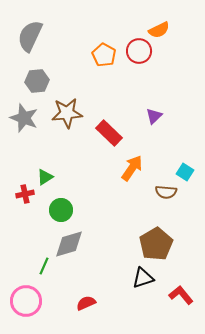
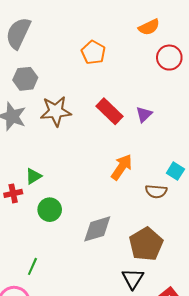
red circle: (139, 51) -> (169, 58), moved
red rectangle: (109, 133) -> (109, 111), moved
gray diamond: (69, 244) -> (97, 229), moved
black triangle: (143, 278) -> (133, 279), turned -40

